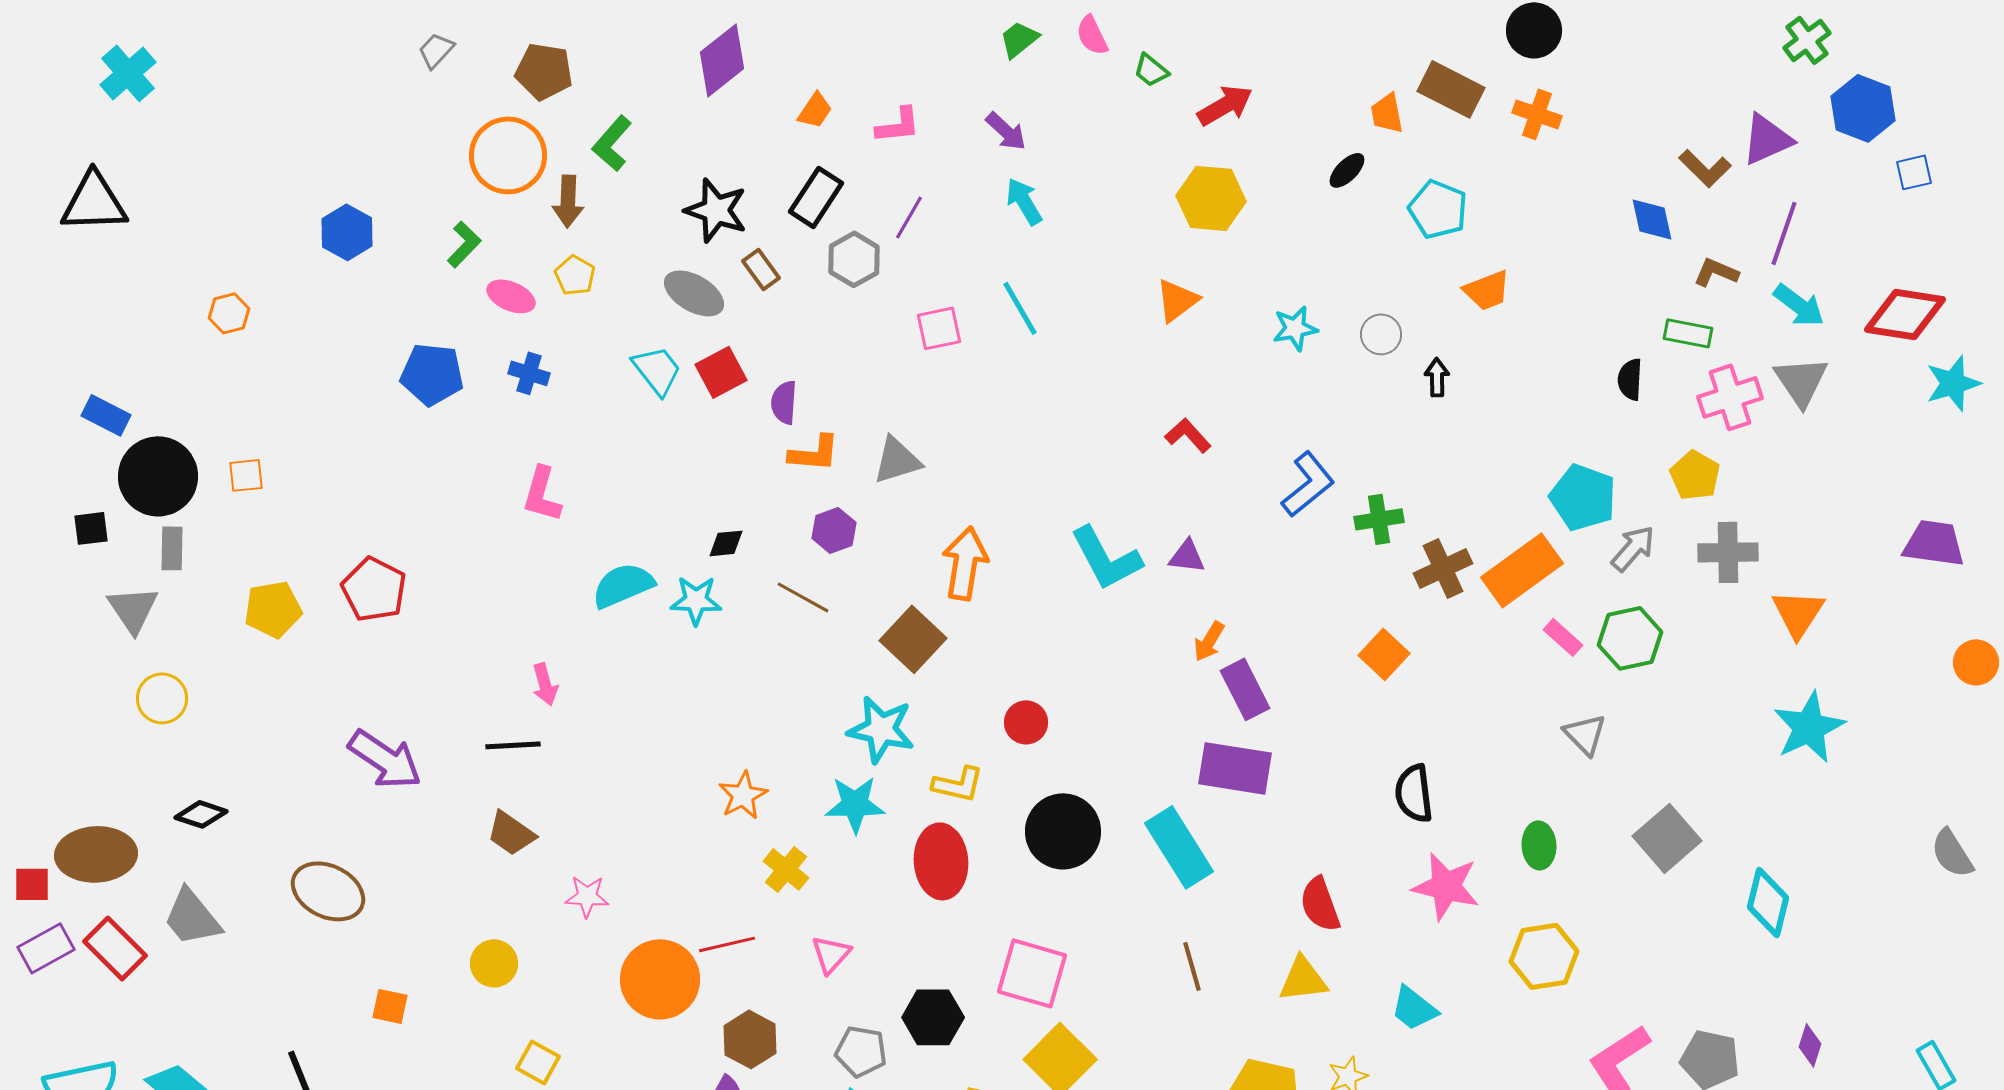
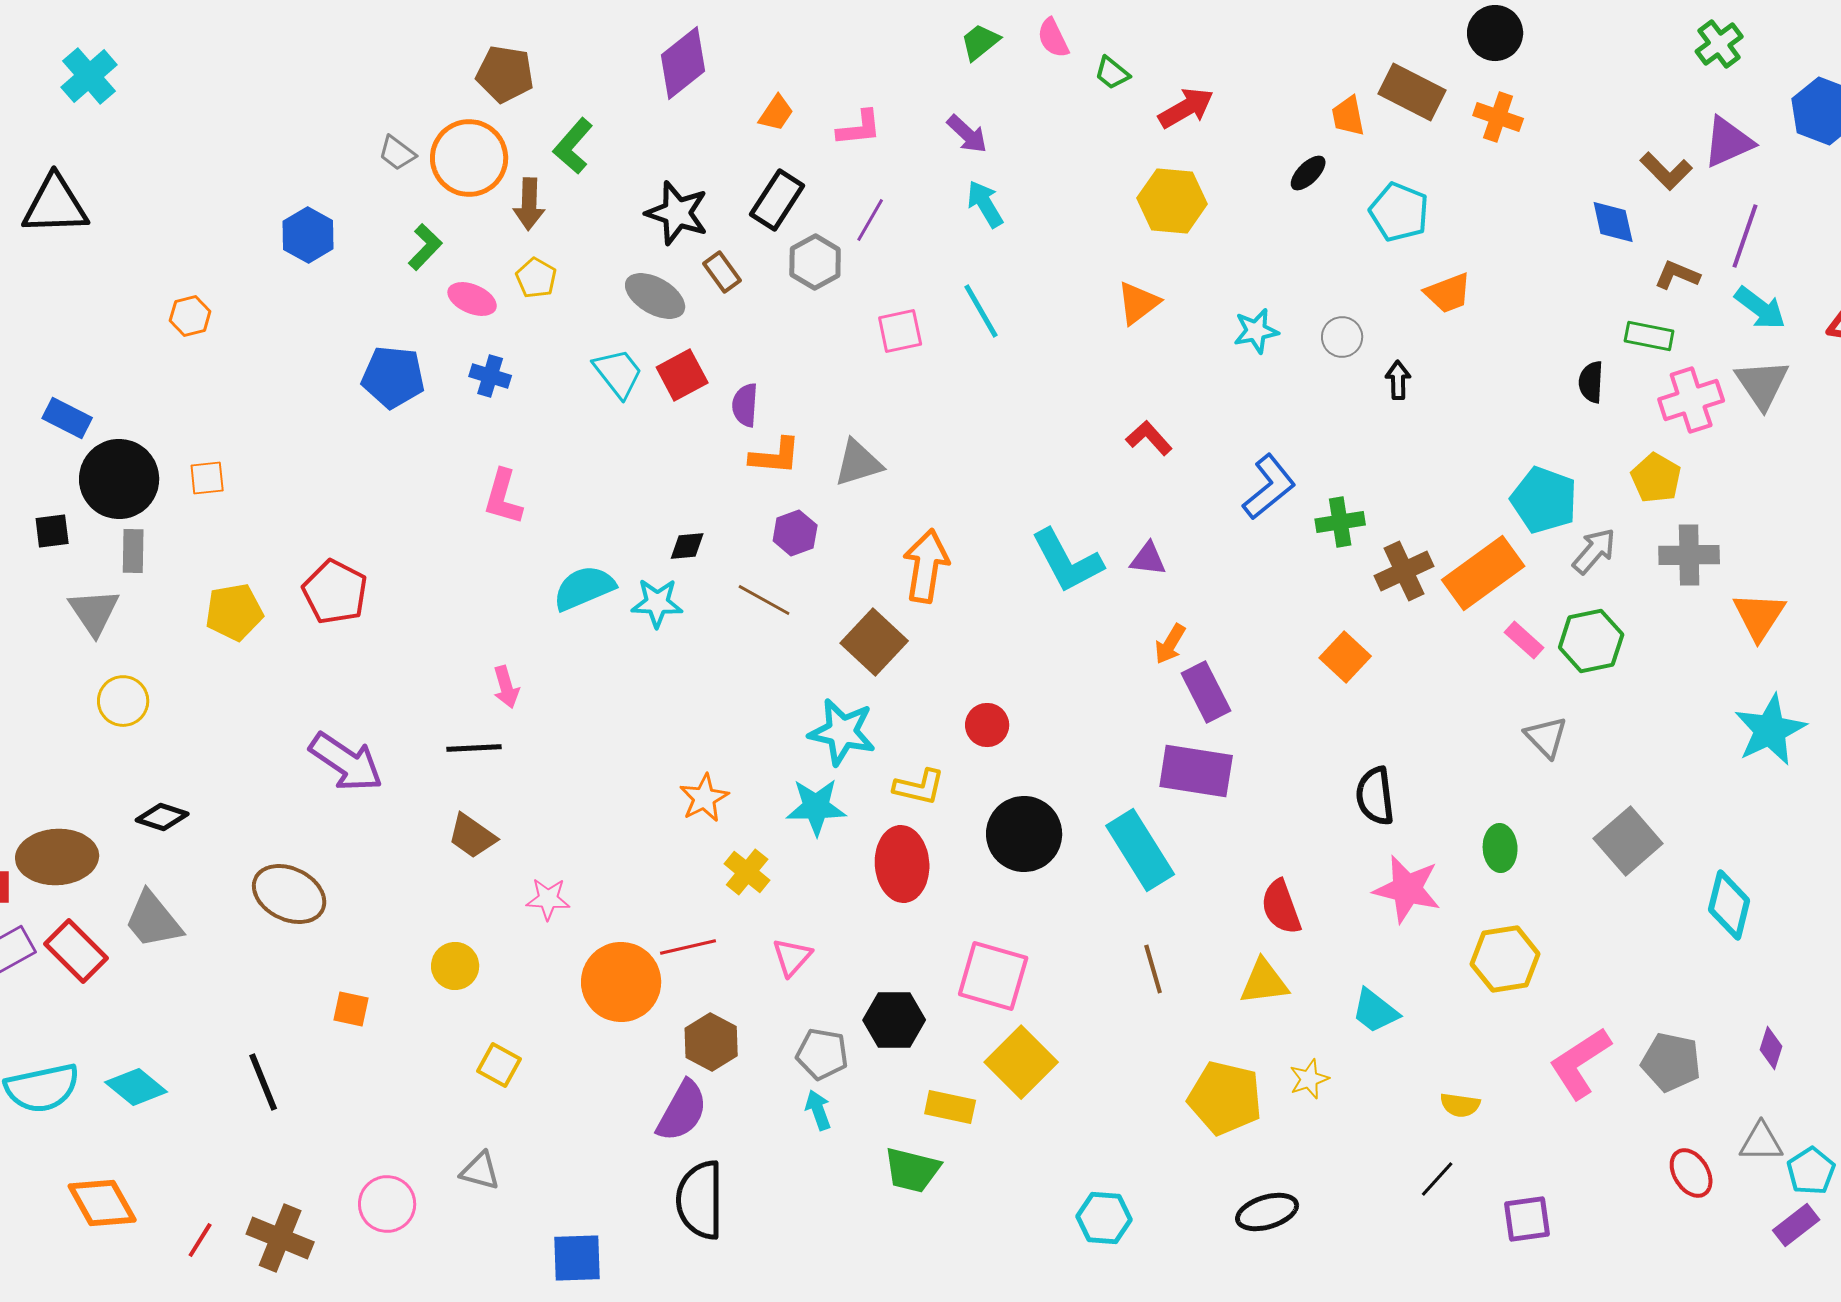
green cross: (1807, 40) -> (1719, 44), moved
gray trapezoid: (436, 50) -> (397, 153), moved, turned -96

